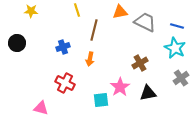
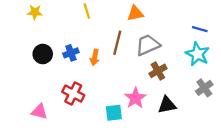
gray trapezoid: (145, 22) -> (148, 45), moved, turned -50
brown line: (94, 30) -> (117, 43), moved
black circle: (17, 43) -> (43, 54), moved
orange arrow: (90, 59) -> (95, 57), moved
pink triangle: (41, 108) -> (39, 112), moved

